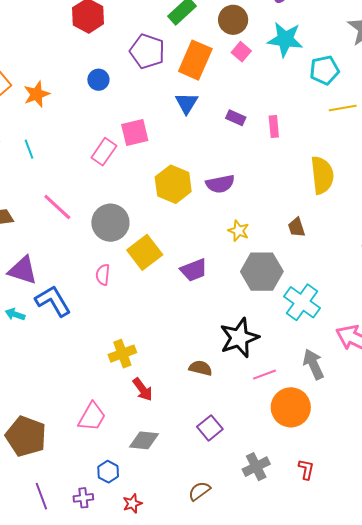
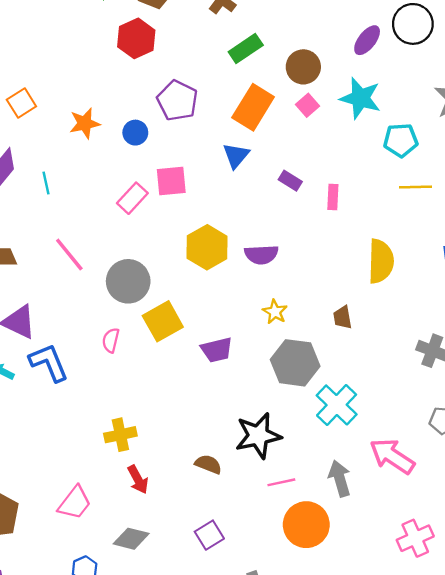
purple pentagon: (147, 51) -> (177, 101), moved
blue circle: (98, 80) -> (135, 133), moved
orange star: (37, 94) -> (85, 123), moved

